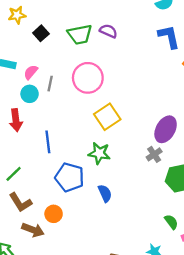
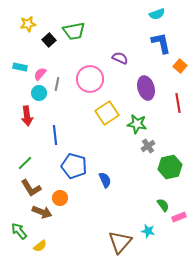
purple semicircle: (108, 31) -> (120, 58), moved
green trapezoid: (80, 34) -> (74, 31), moved
purple ellipse: (166, 129) -> (146, 88), moved, turned -45
green star: (99, 153) -> (137, 124), moved

